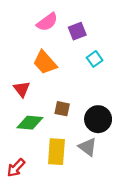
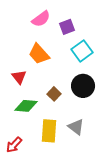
cyan square: (95, 59) -> (82, 51), size x1.5
brown square: (62, 109) -> (54, 94), turned 32
black circle: (98, 119) -> (83, 86), moved

